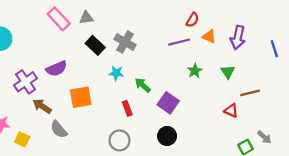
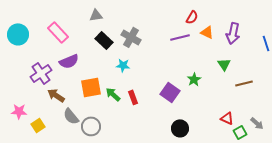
pink rectangle: (59, 19) -> (58, 32), moved
green star: (195, 71) -> (194, 79), moved
green arrow: (143, 85) -> (113, 94), moved
red triangle: (231, 111) -> (227, 118), moved
black circle: (167, 136) -> (180, 128), moved
yellow square: (22, 139) -> (38, 125), turned 32
gray circle: (119, 140) -> (91, 126), moved

